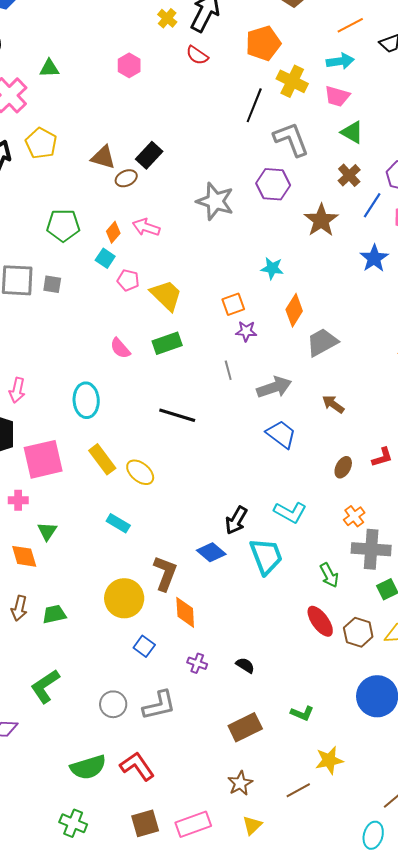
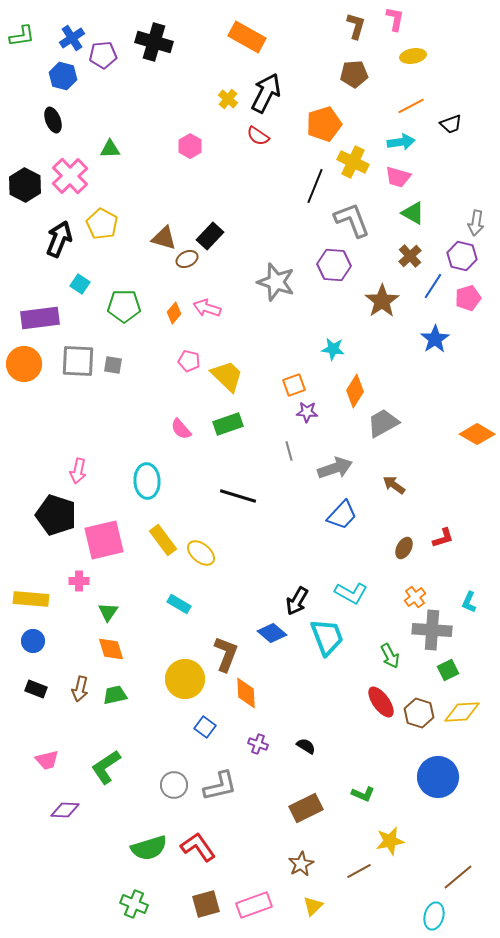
cyan square: (105, 258) -> (80, 284), moved
blue trapezoid: (281, 434) -> (342, 515), turned 96
orange diamond: (24, 556) -> (111, 649), moved

